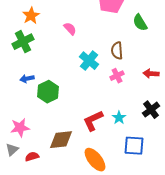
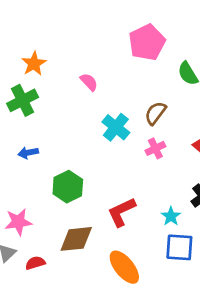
brown semicircle: (117, 51) -> (155, 113), turned 42
green hexagon: (48, 92) -> (68, 187), moved
cyan star: (119, 118) -> (171, 216), moved

